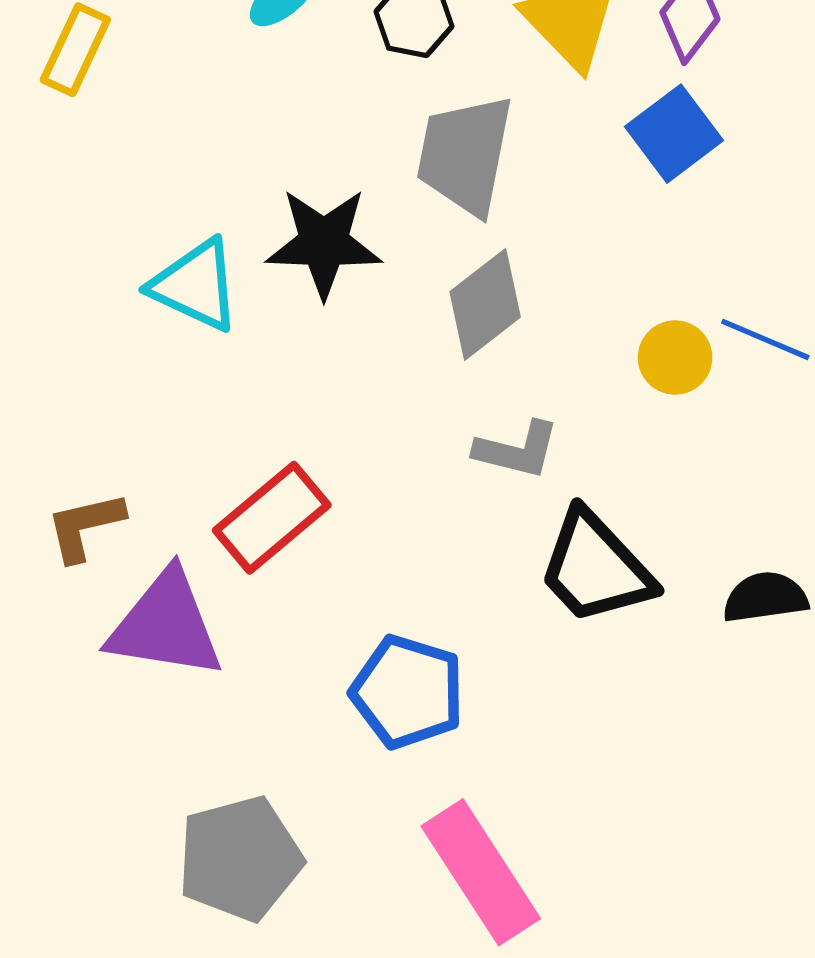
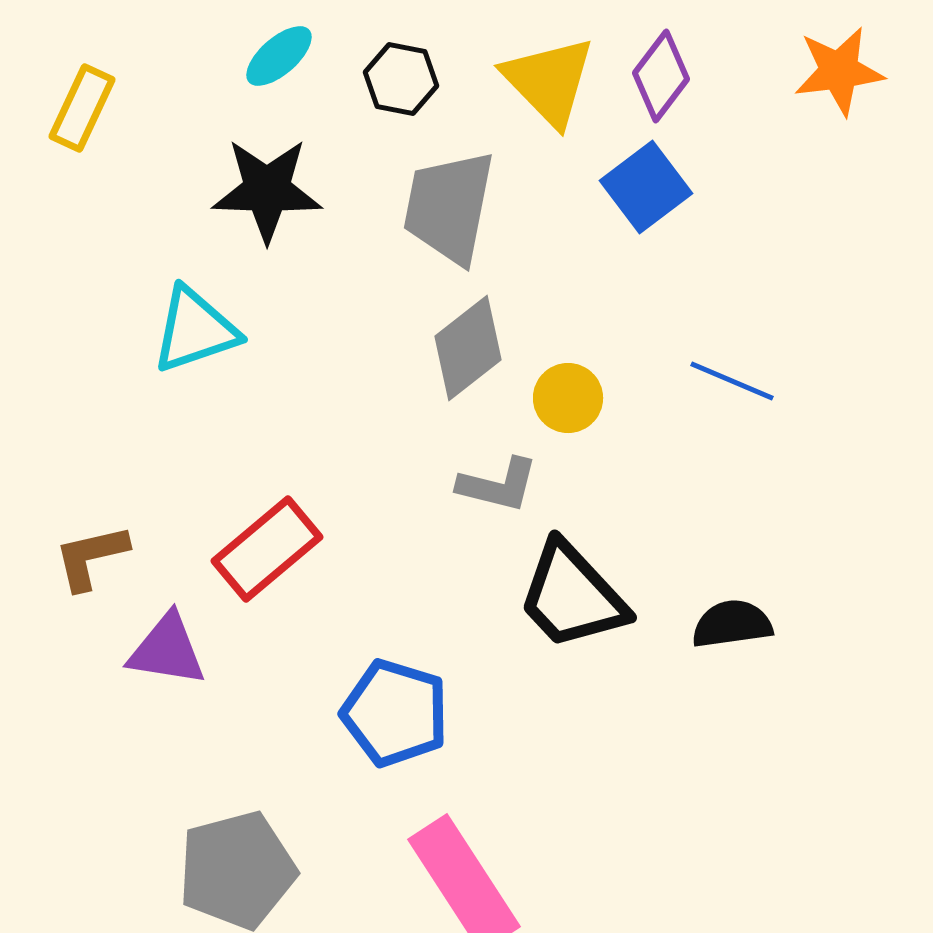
black star: (324, 243) -> (267, 190), moved
cyan triangle: (195, 285) -> (195, 330), turned -44
yellow circle: (675, 358) -> (568, 398), moved
purple triangle: (166, 625) -> (167, 650), size x0.7

